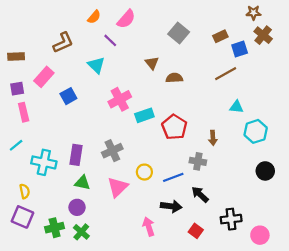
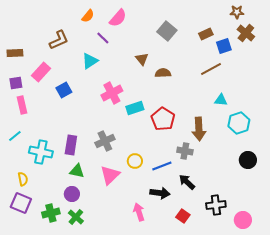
cyan triangle: (96, 65) -> (90, 61), turned 42
brown arrow: (213, 138) -> (199, 129), size x1.6

